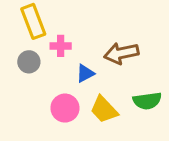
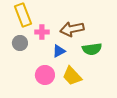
brown arrow: (121, 53) -> (72, 29), moved
green semicircle: (147, 101) -> (92, 49), moved

